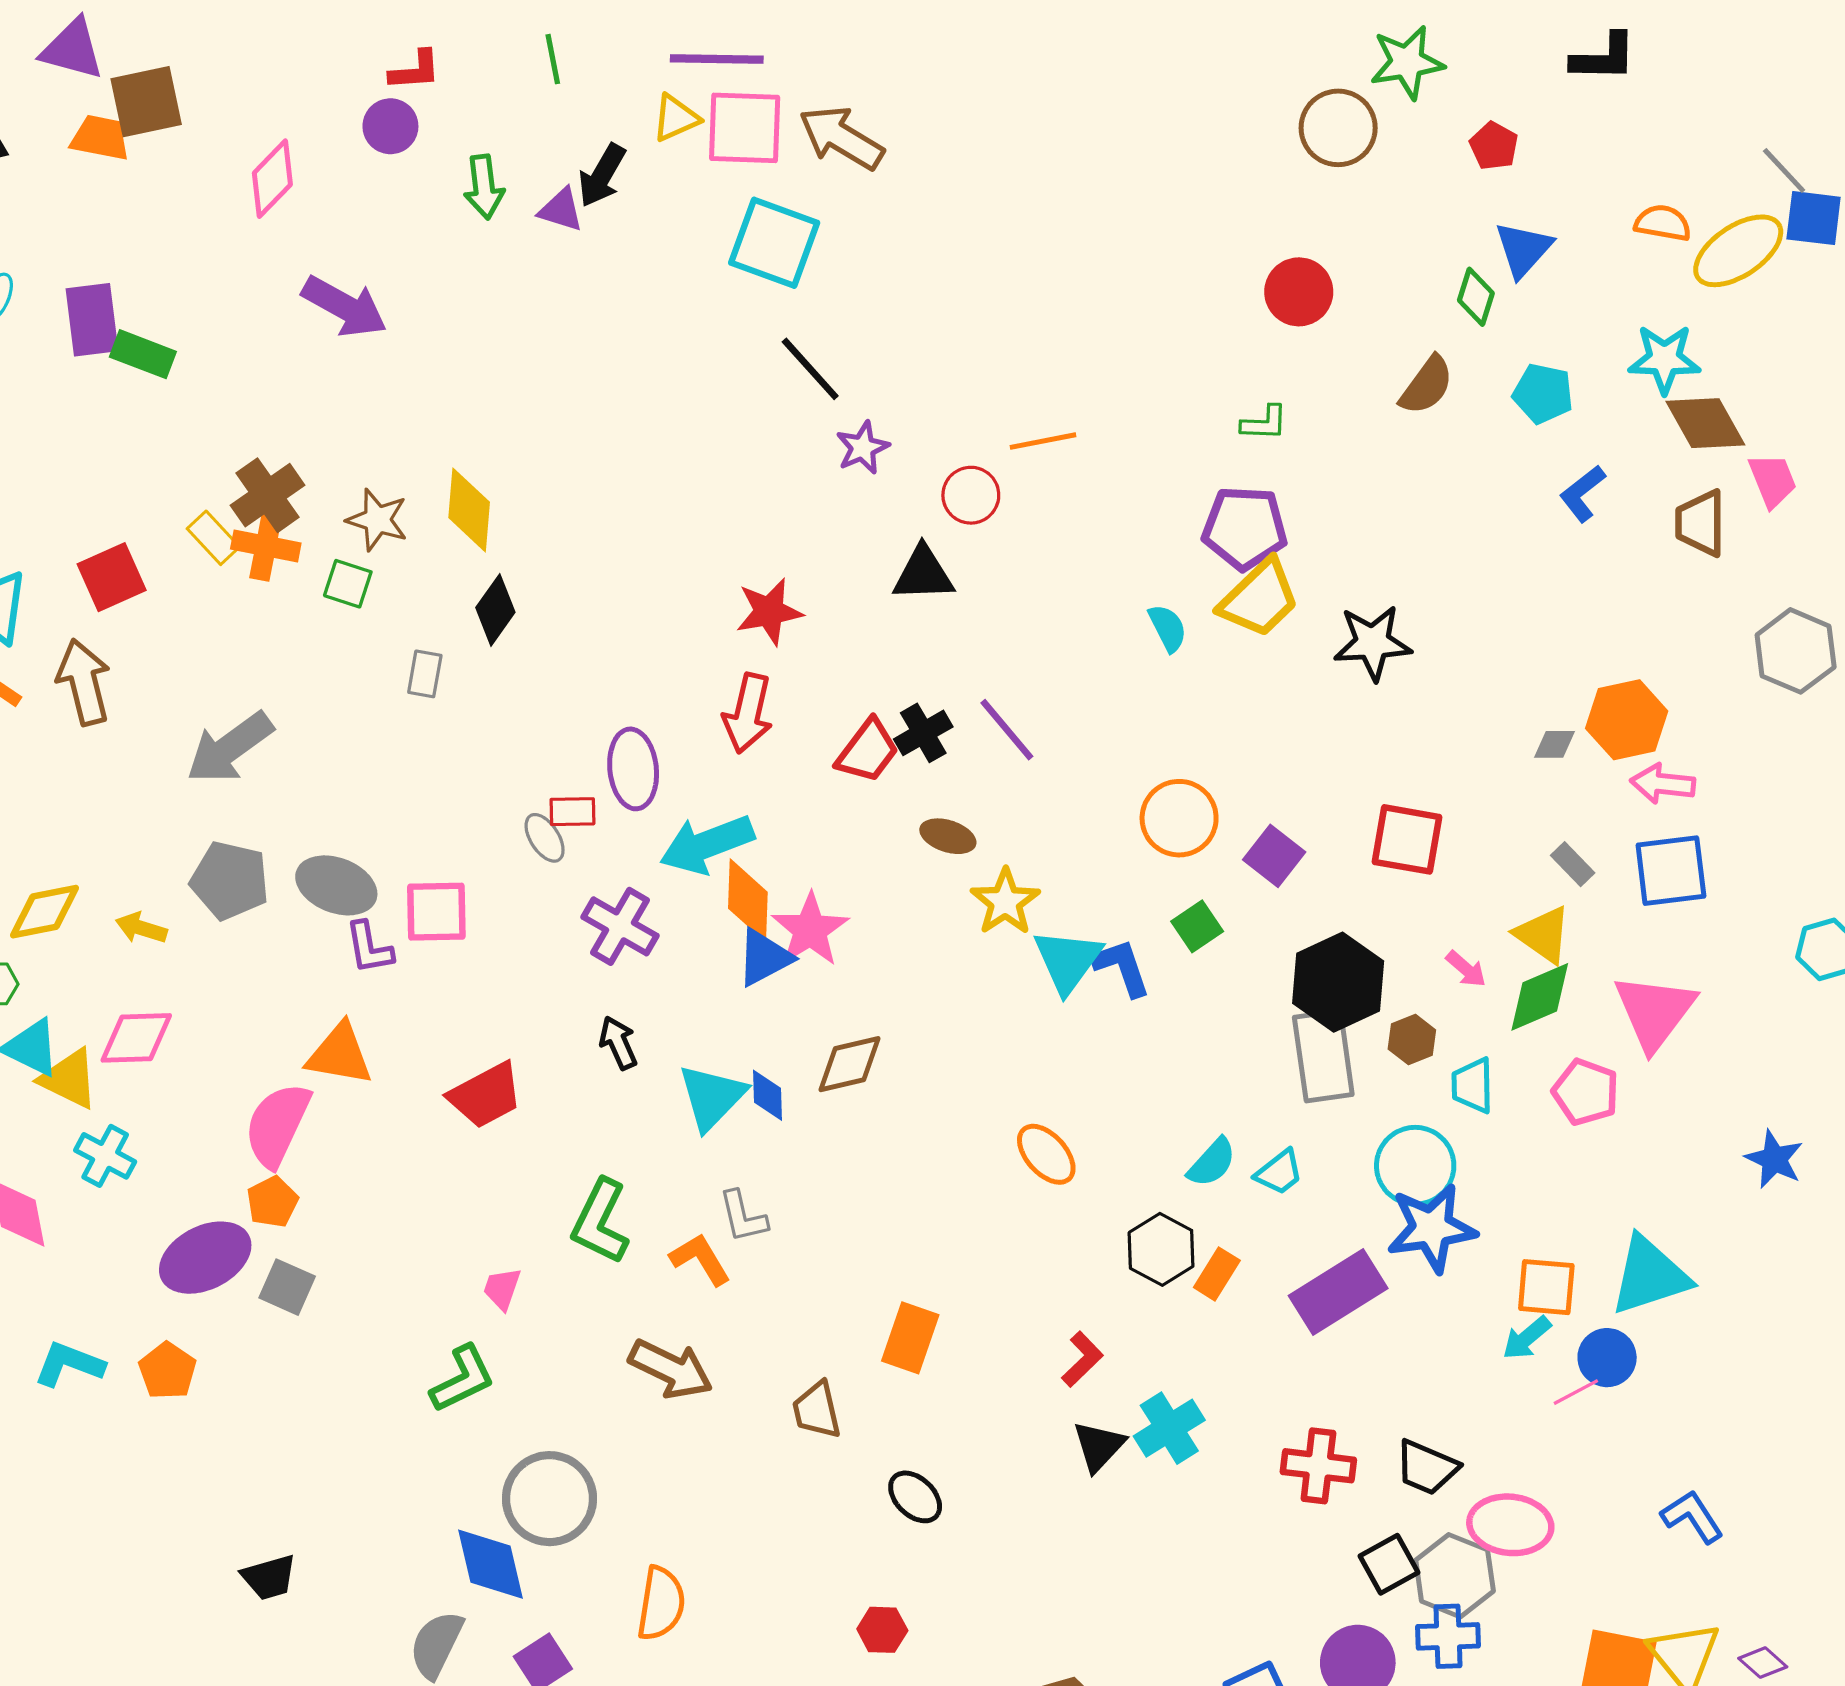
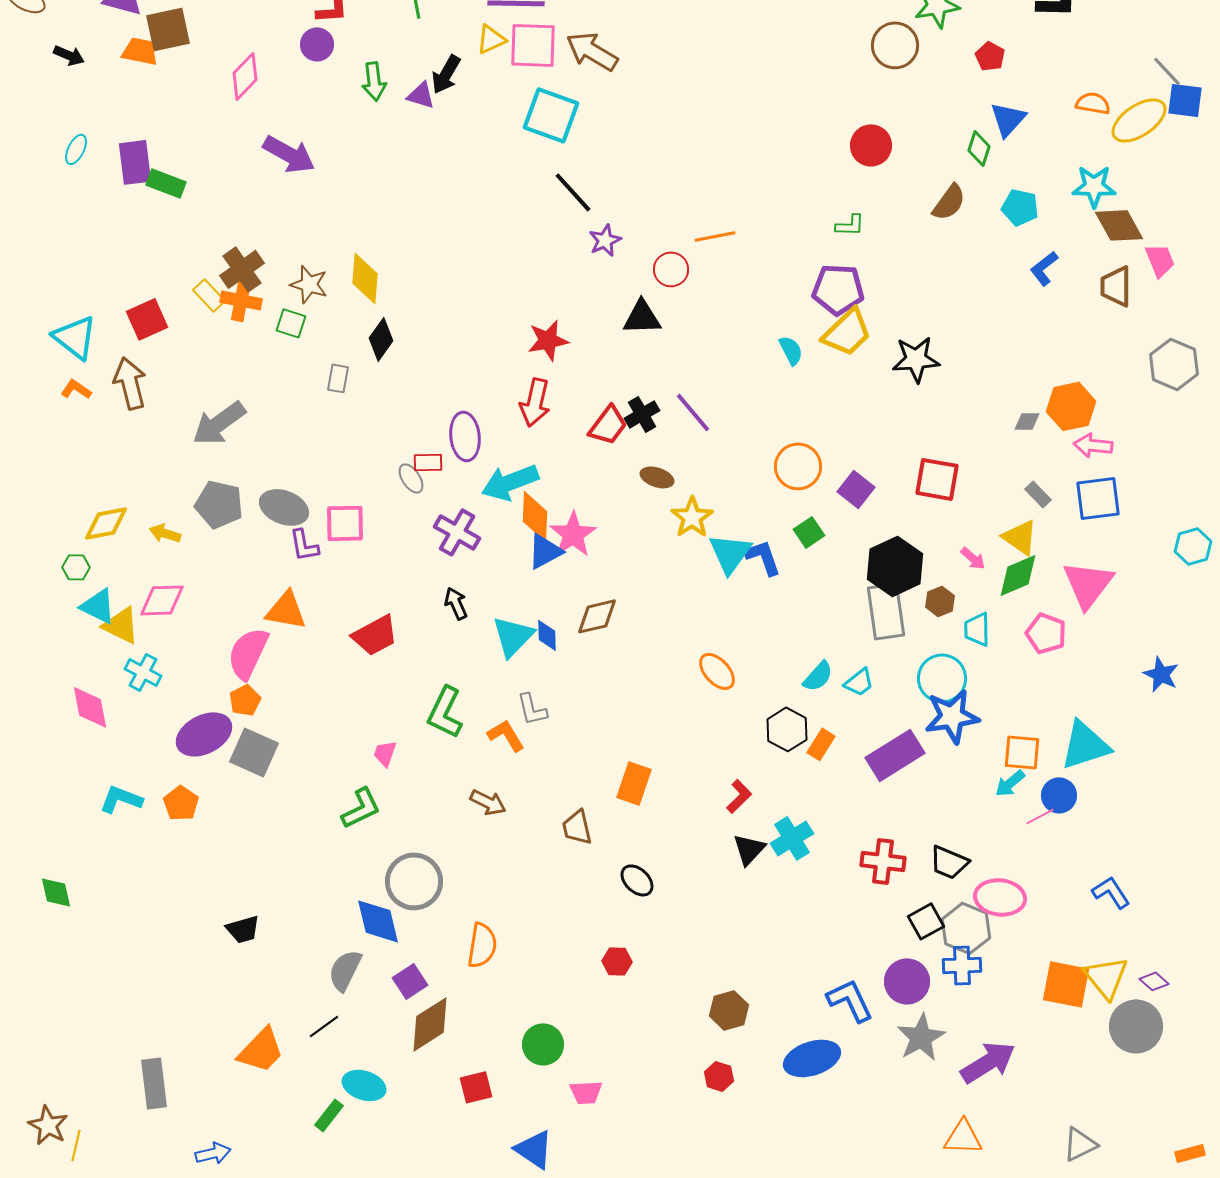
gray square: (287, 1287) -> (254, 752), size x1.4
brown arrow: (671, 1369) -> (488, 802), size x0.7

